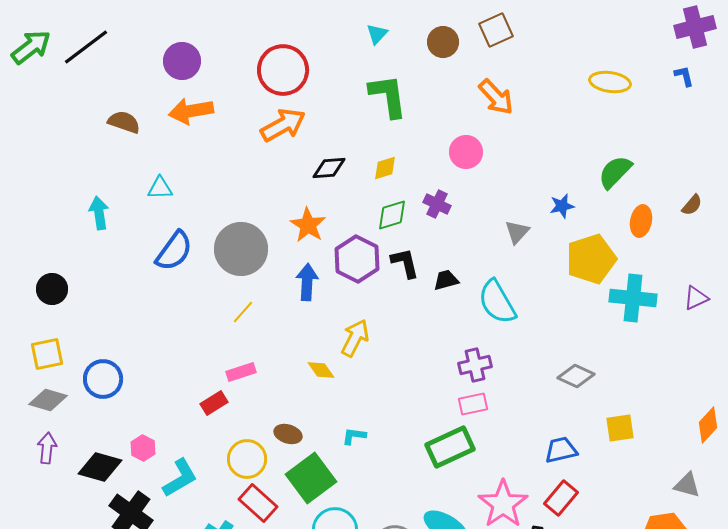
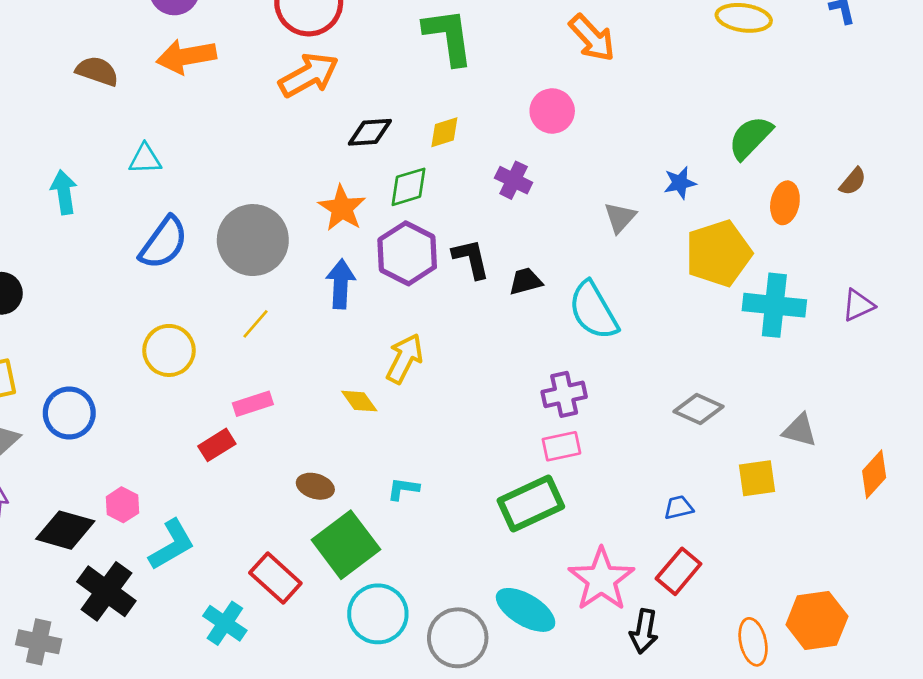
green diamond: (392, 215) -> (408, 187), moved
blue trapezoid: (561, 450) -> (679, 507), size x0.7
yellow circle: (247, 459) -> (169, 350), moved
gray triangle: (687, 485) -> (800, 430), moved

